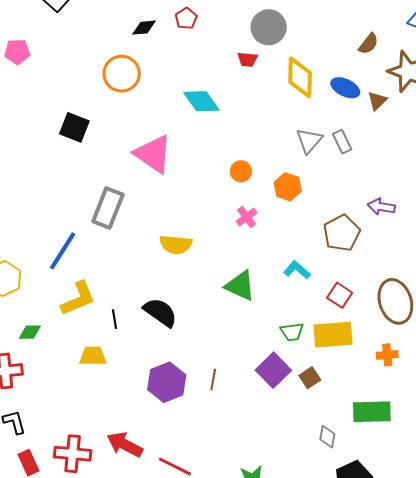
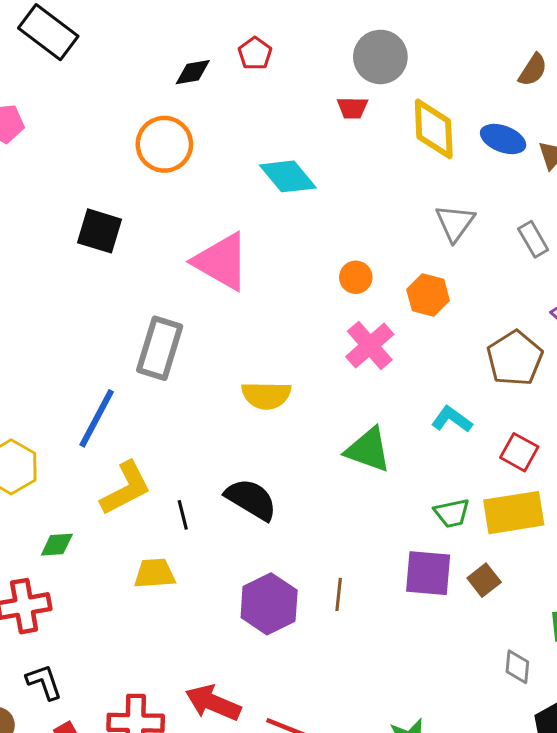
gray rectangle: (342, 142) -> (533, 239), moved
pink cross: (247, 217) -> (370, 346), size x1.5
purple square: (273, 370) -> (428, 573), turned -36

